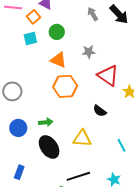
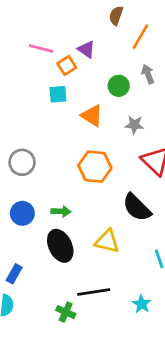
green circle: (57, 32) -> (119, 86), moved
orange triangle: (59, 60) -> (92, 116), moved
black semicircle: (100, 111) -> (137, 207), size x1.6

